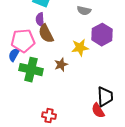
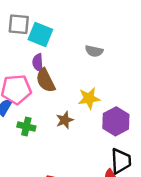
purple hexagon: (102, 35) -> (116, 121), moved
green cross: (31, 70) -> (26, 126), size x0.6

